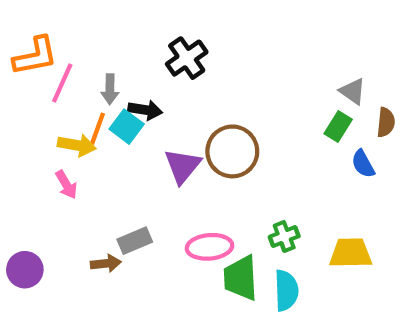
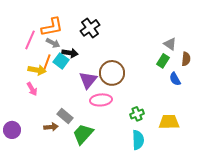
orange L-shape: (35, 56) -> (52, 27), moved
gray arrow: (110, 89) -> (53, 43), turned -64
gray rectangle: (135, 241) -> (65, 116), turned 63
pink ellipse: (210, 247) -> (101, 100), moved
green trapezoid: (241, 278) -> (83, 134), moved, turned 45

